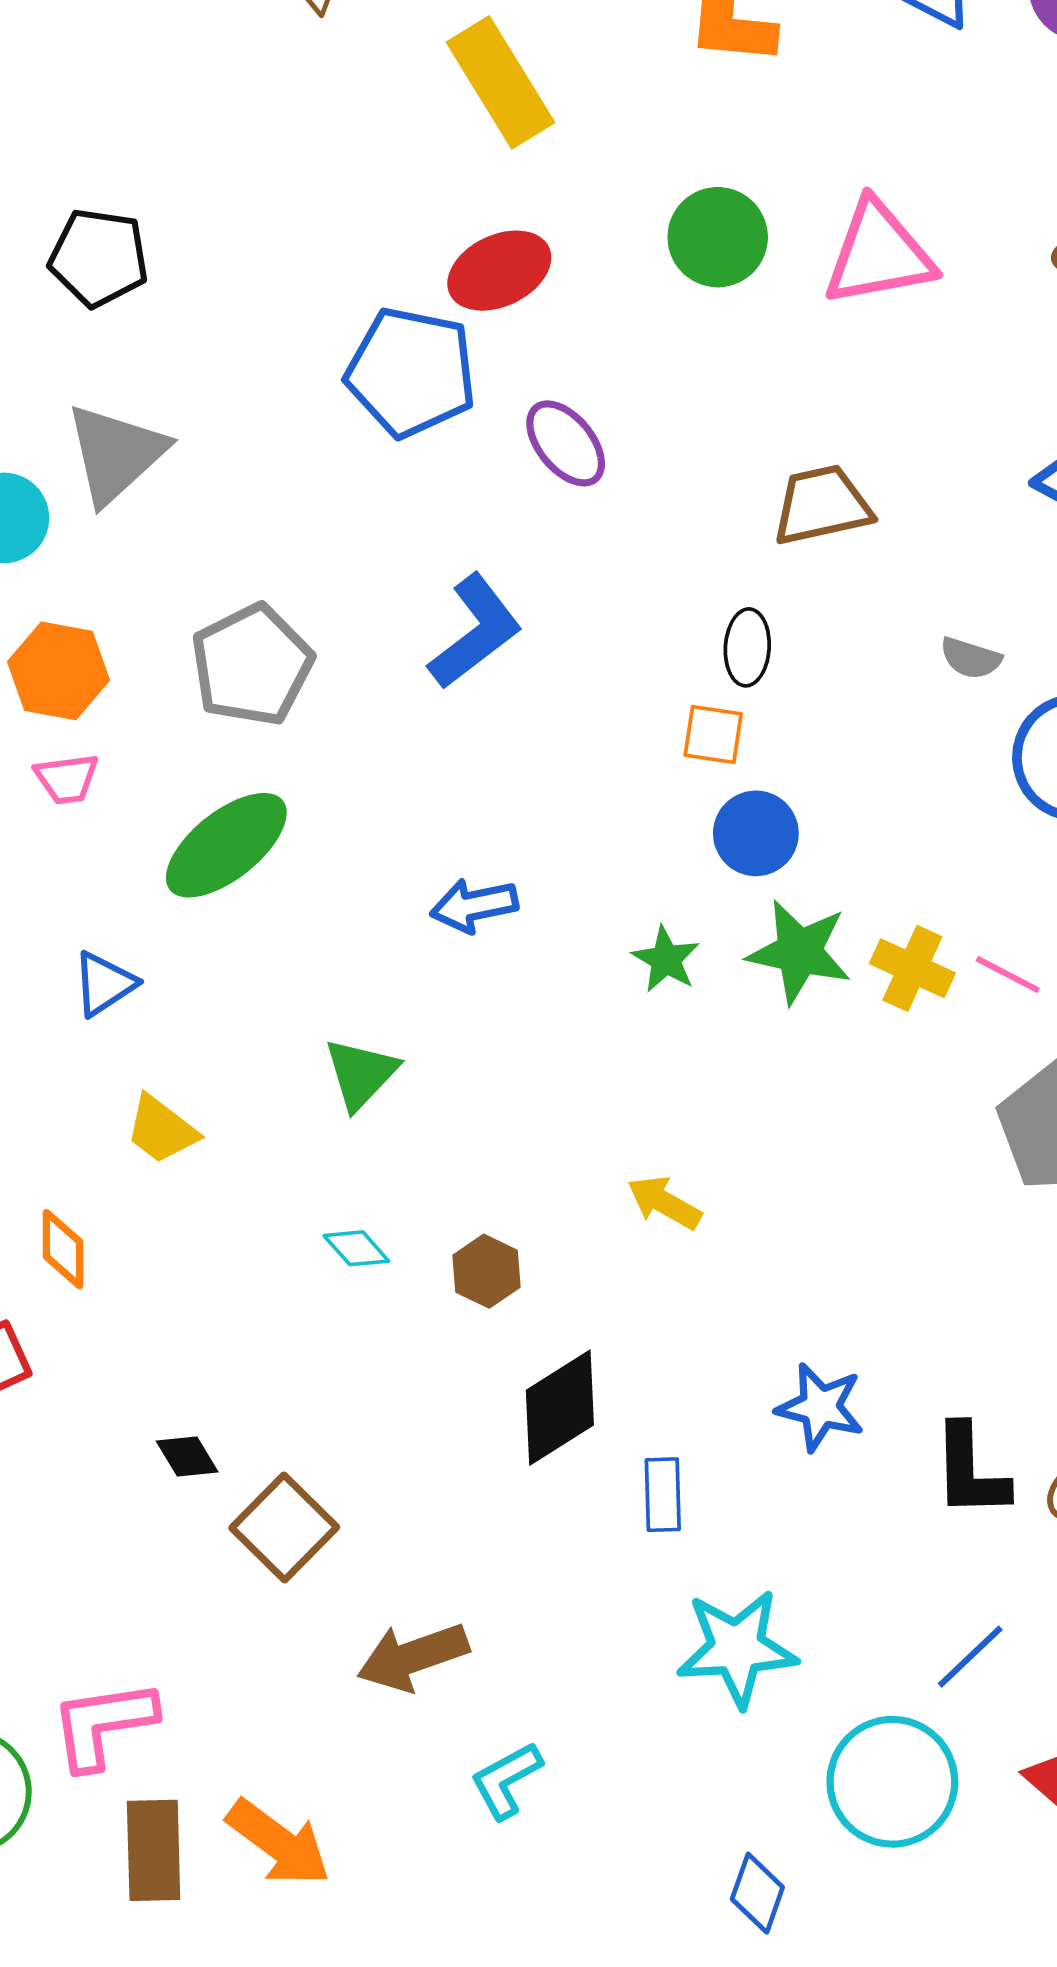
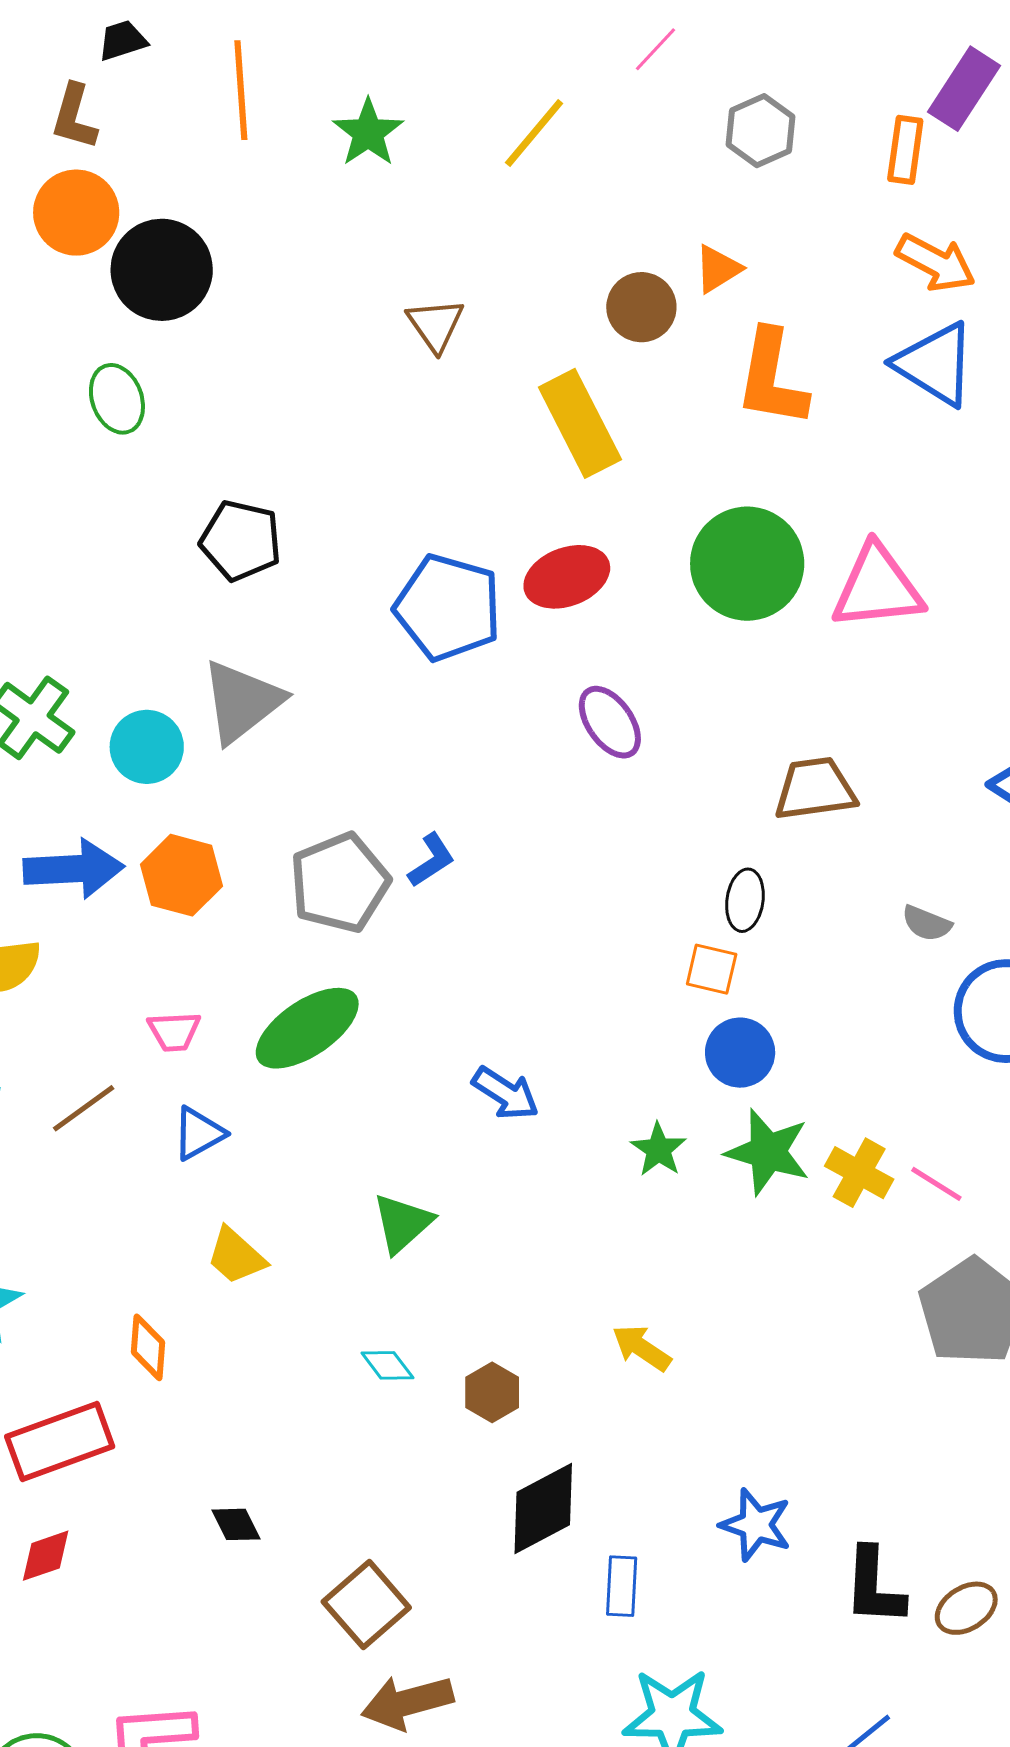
green circle: (718, 237) -> (747, 564), size x1.4
blue pentagon: (411, 372) -> (448, 608), moved
blue L-shape: (475, 632) -> (431, 860), moved, size x0.6
pink trapezoid: (67, 779) -> (174, 1031), moved
blue arrow: (474, 905) -> (505, 1093), turned -140
brown square: (284, 1527) -> (366, 1605), moved

